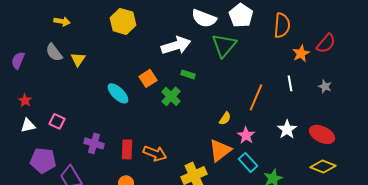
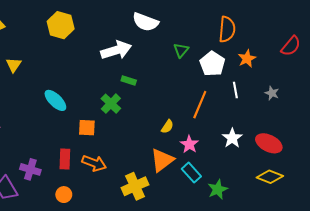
white pentagon: (241, 15) -> (212, 64), moved
red semicircle: (326, 43) -> (291, 46), moved
green triangle: (224, 45) -> (181, 50), moved, size x0.6
orange square: (148, 78) -> (87, 128), moved, turned 36
purple cross: (94, 143) -> (30, 169), moved

